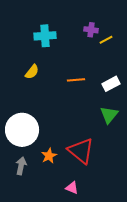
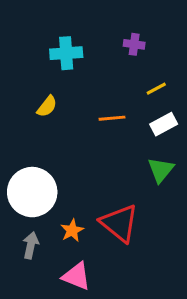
yellow line: (106, 40) -> (156, 89), moved
pink triangle: (72, 188) -> (77, 276), moved, size x1.5

